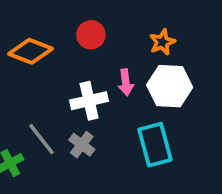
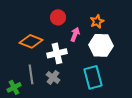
orange diamond: (30, 51) -> (31, 41), moved
pink arrow: (126, 82) -> (75, 34), moved, turned -152
gray line: (41, 139) -> (31, 74), turned 30

